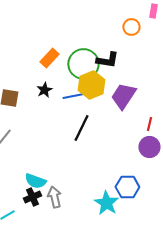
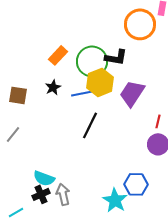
orange circle: (131, 27) -> (140, 24), size x1.8

